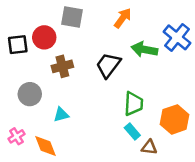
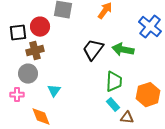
green arrow: (144, 49) -> (123, 50), moved
brown cross: (62, 66) -> (35, 51), moved
cyan triangle: (61, 115) -> (54, 91), turned -40
pink cross: (16, 136) -> (17, 95), moved, turned 32

